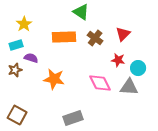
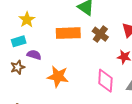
pink diamond: (100, 83) -> (105, 81), turned 30

